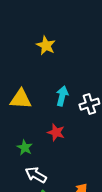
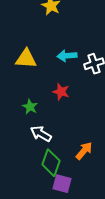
cyan arrow: (62, 96) -> (67, 56), turned -108

